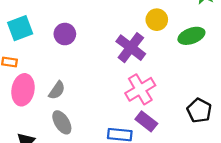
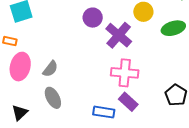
purple circle: (65, 34) -> (93, 18), moved
pink cross: (140, 89) -> (125, 73), turned 32

